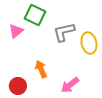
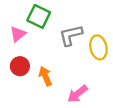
red circle: (18, 86) -> (20, 66), moved

